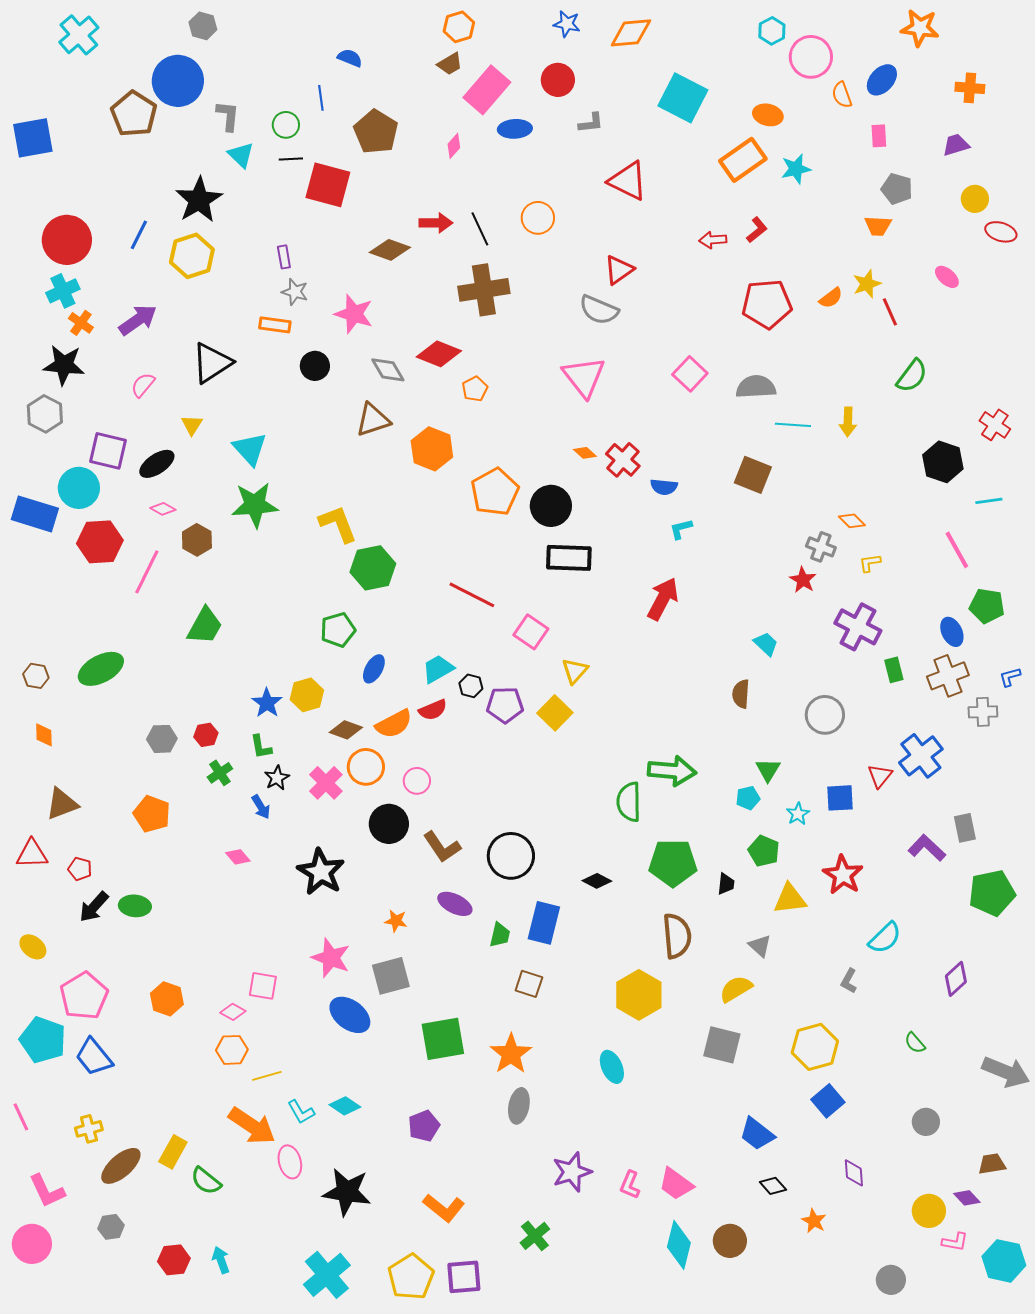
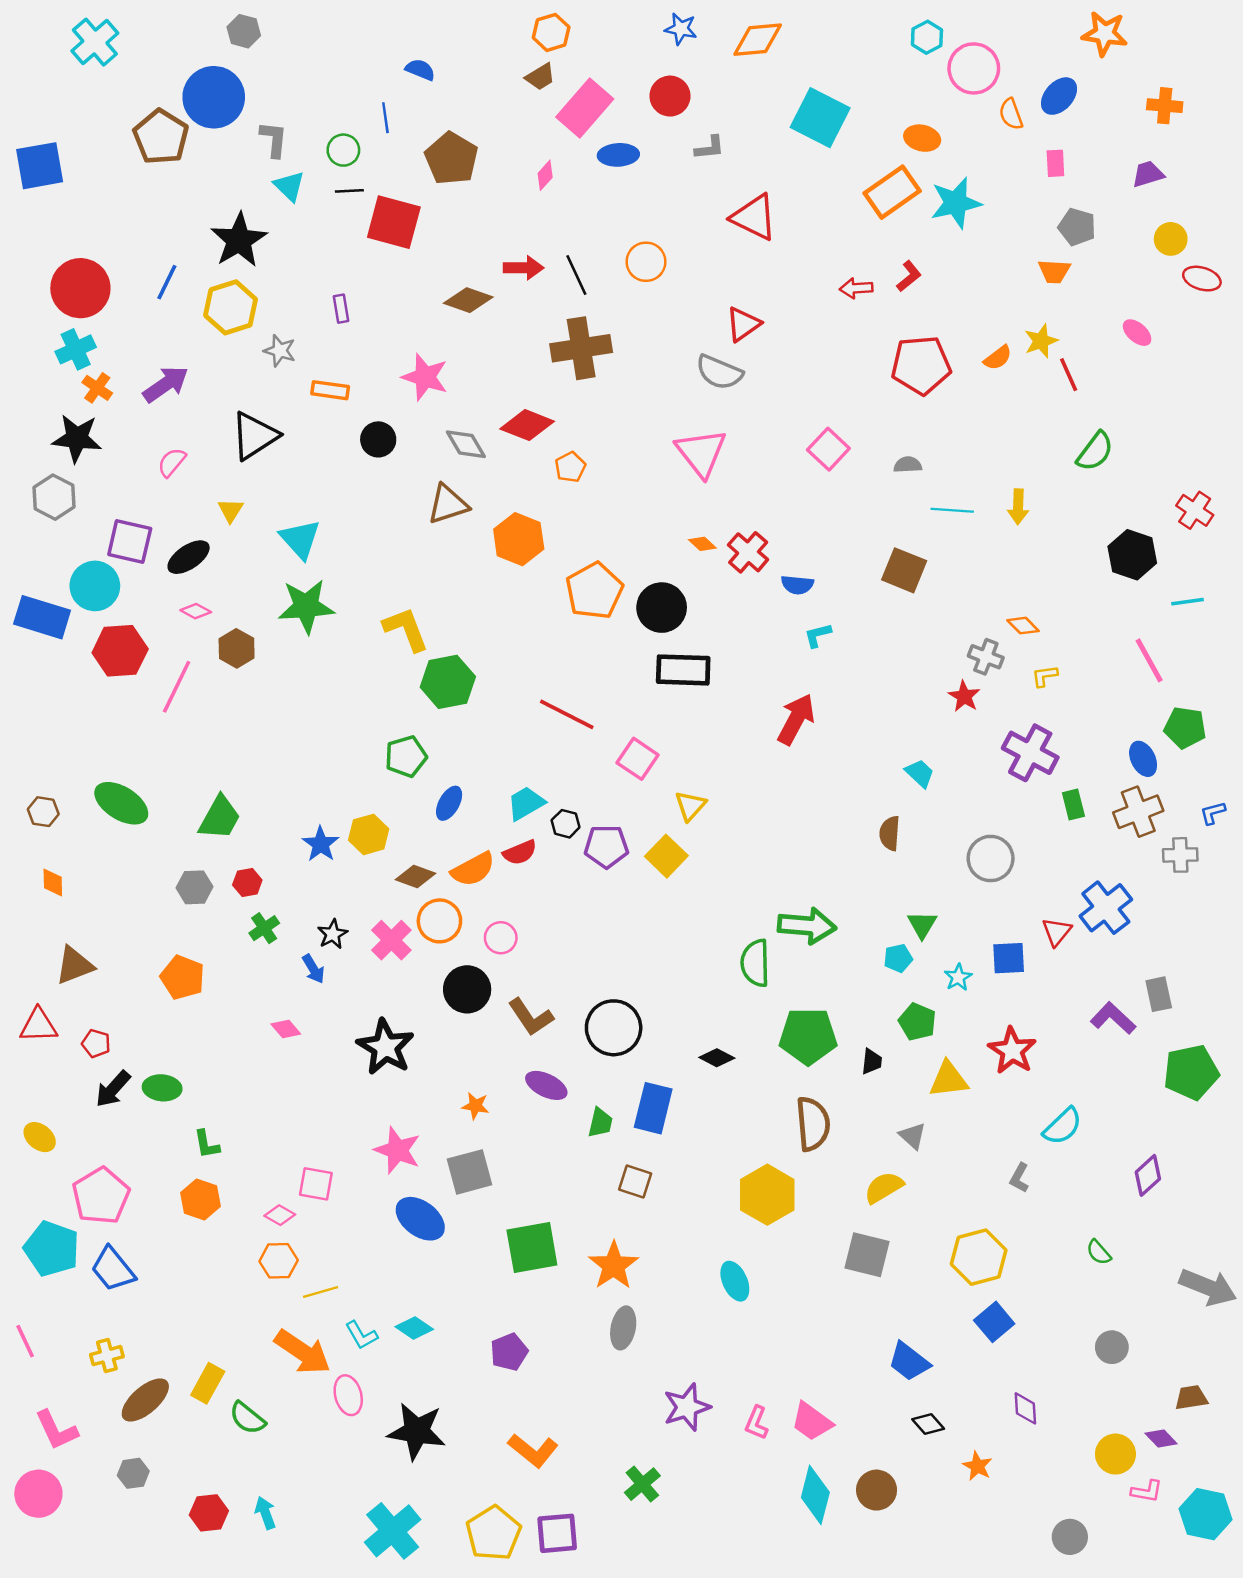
cyan star: (796, 169) -> (956, 203), size x1.4
gray star: (295, 292) -> (280, 351), moved
gray semicircle: (756, 387) -> (908, 465), size x0.6
green trapezoid: (205, 626) -> (220, 818), moved
green ellipse: (101, 669) -> (121, 803), turned 60
green L-shape: (261, 747) -> (207, 1144), moved

